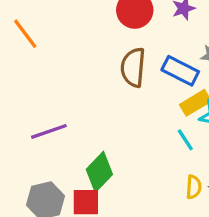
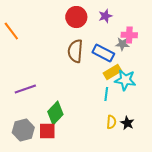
cyan line: (185, 140) -> (106, 94), turned 40

